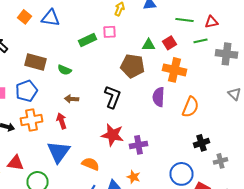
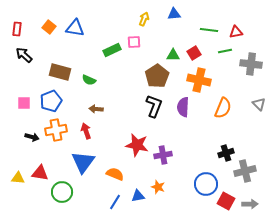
brown pentagon: (132, 66) -> (157, 76), turned 30
black L-shape: (112, 97) -> (154, 106), moved
orange semicircle: (190, 107) -> (223, 108), moved
gray cross: (220, 161) -> (245, 171), size x1.5

